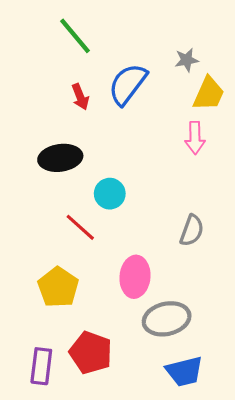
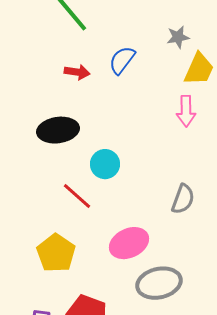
blue semicircle: (128, 84) -> (122, 60), size x0.7
red arrow: (80, 97) -> (77, 72), turned -60
pink ellipse: (135, 277) -> (129, 243), turned 60

